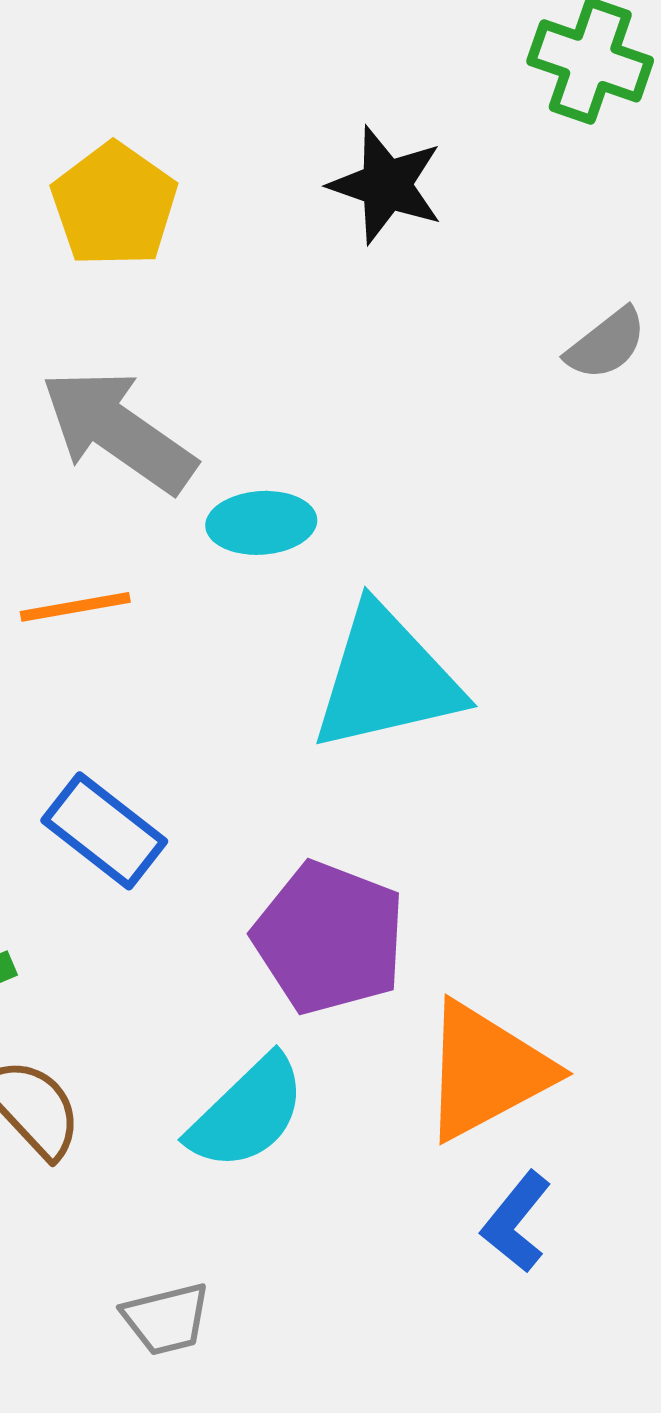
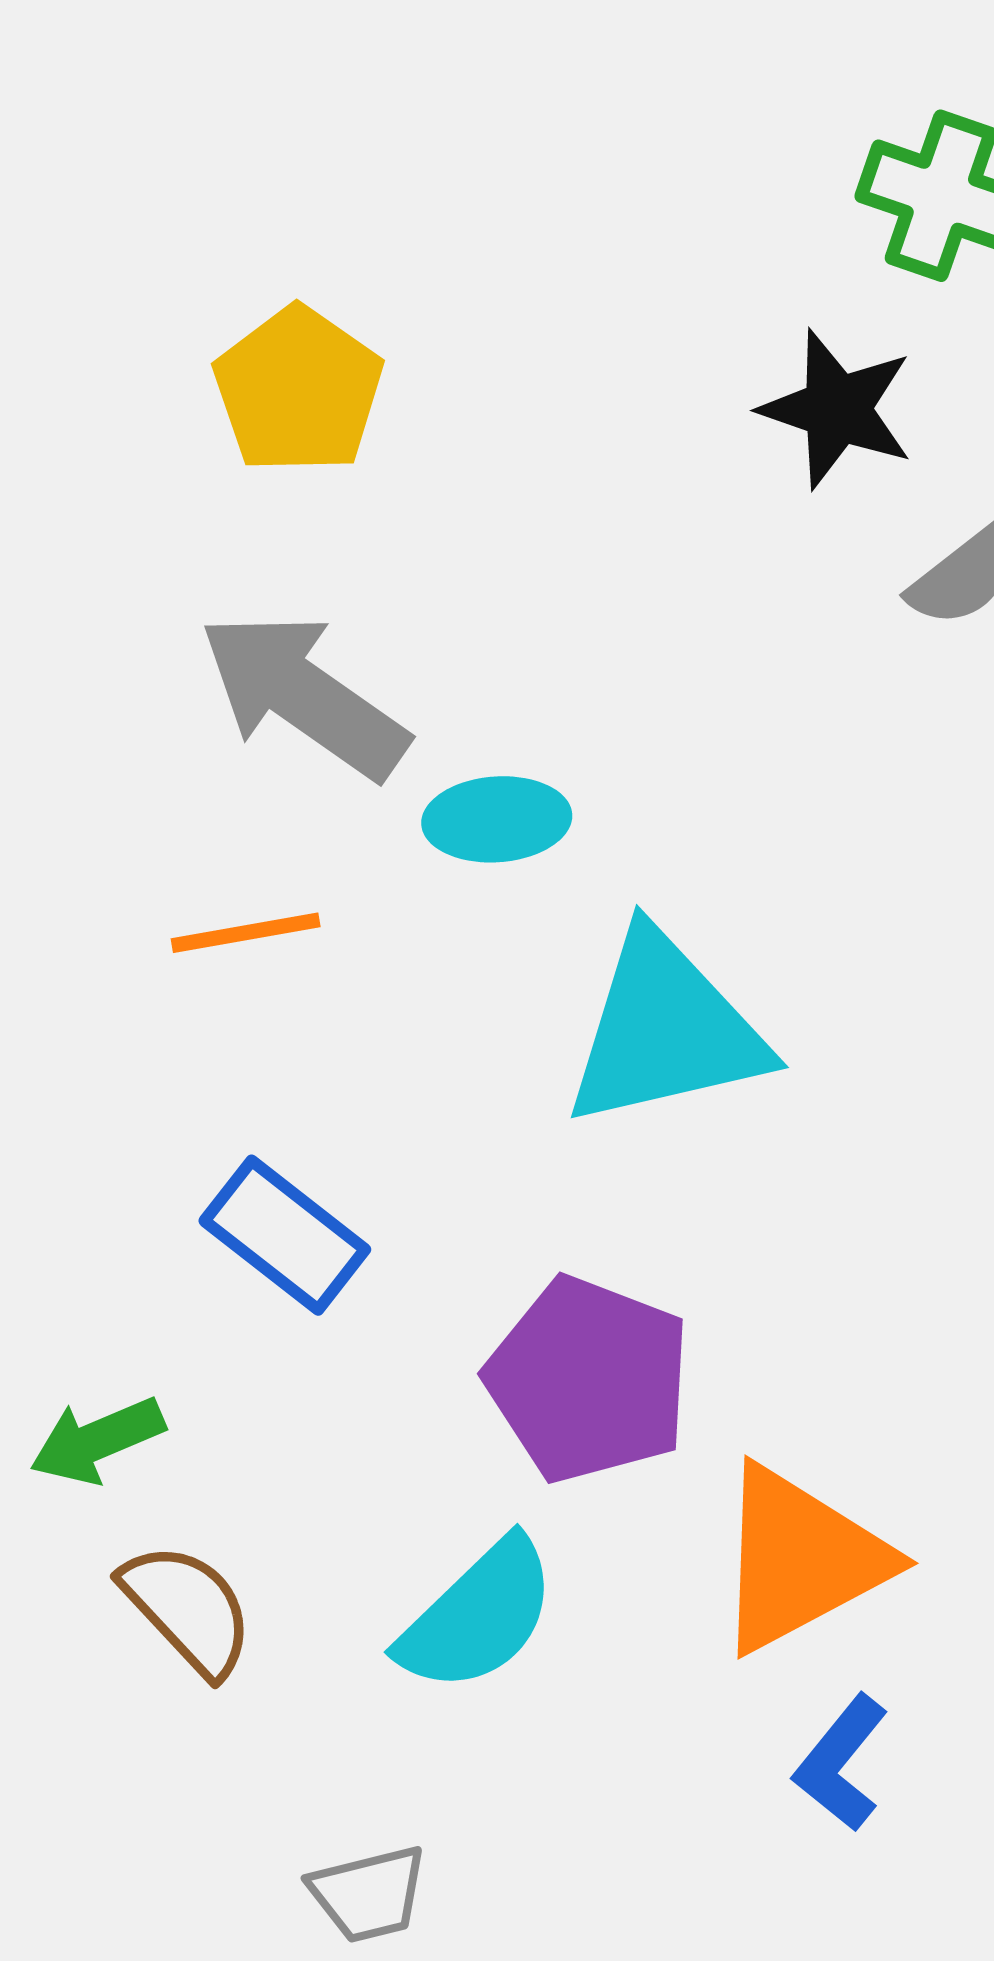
black star: (386, 185) -> (837, 409), moved

